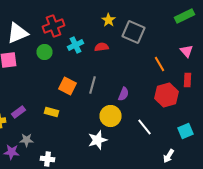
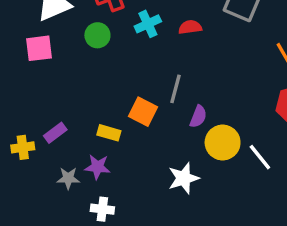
orange square: (68, 86) -> (143, 112), moved
purple semicircle: (124, 94) -> (198, 117), moved
yellow circle: (110, 116) -> (223, 143), moved
purple star: (12, 152) -> (97, 167), moved

